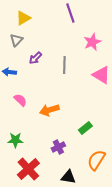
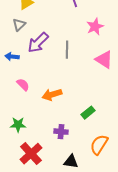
purple arrow: (35, 58) -> (38, 43), size x1.6
purple cross: (58, 147) -> (61, 132), turned 32

